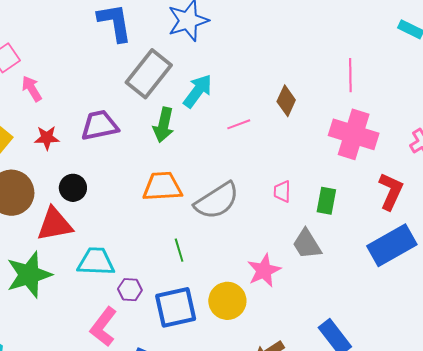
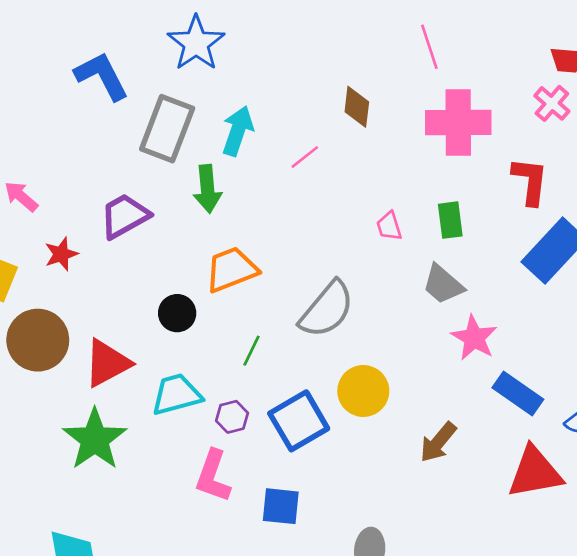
black circle: (73, 188) -> (177, 313), moved
gray semicircle: (217, 201) -> (327, 309), moved
green line: (179, 250) -> (251, 351), moved, turned 60
pink star: (264, 270) -> (474, 338), moved

